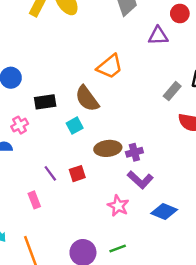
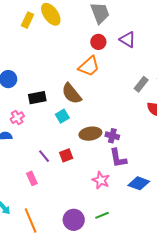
red circle: (180, 14) -> (98, 42), moved
purple triangle: (158, 36) -> (128, 39), turned 36
purple cross: (134, 152) -> (112, 136), turned 32
purple L-shape: (140, 180) -> (118, 158), turned 40

